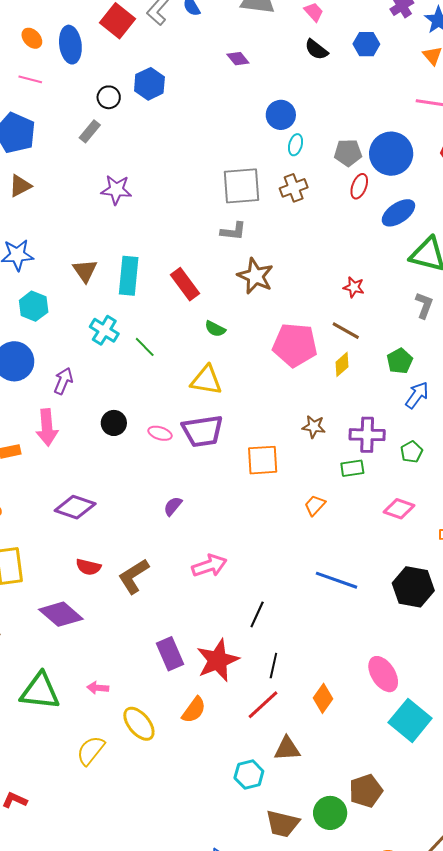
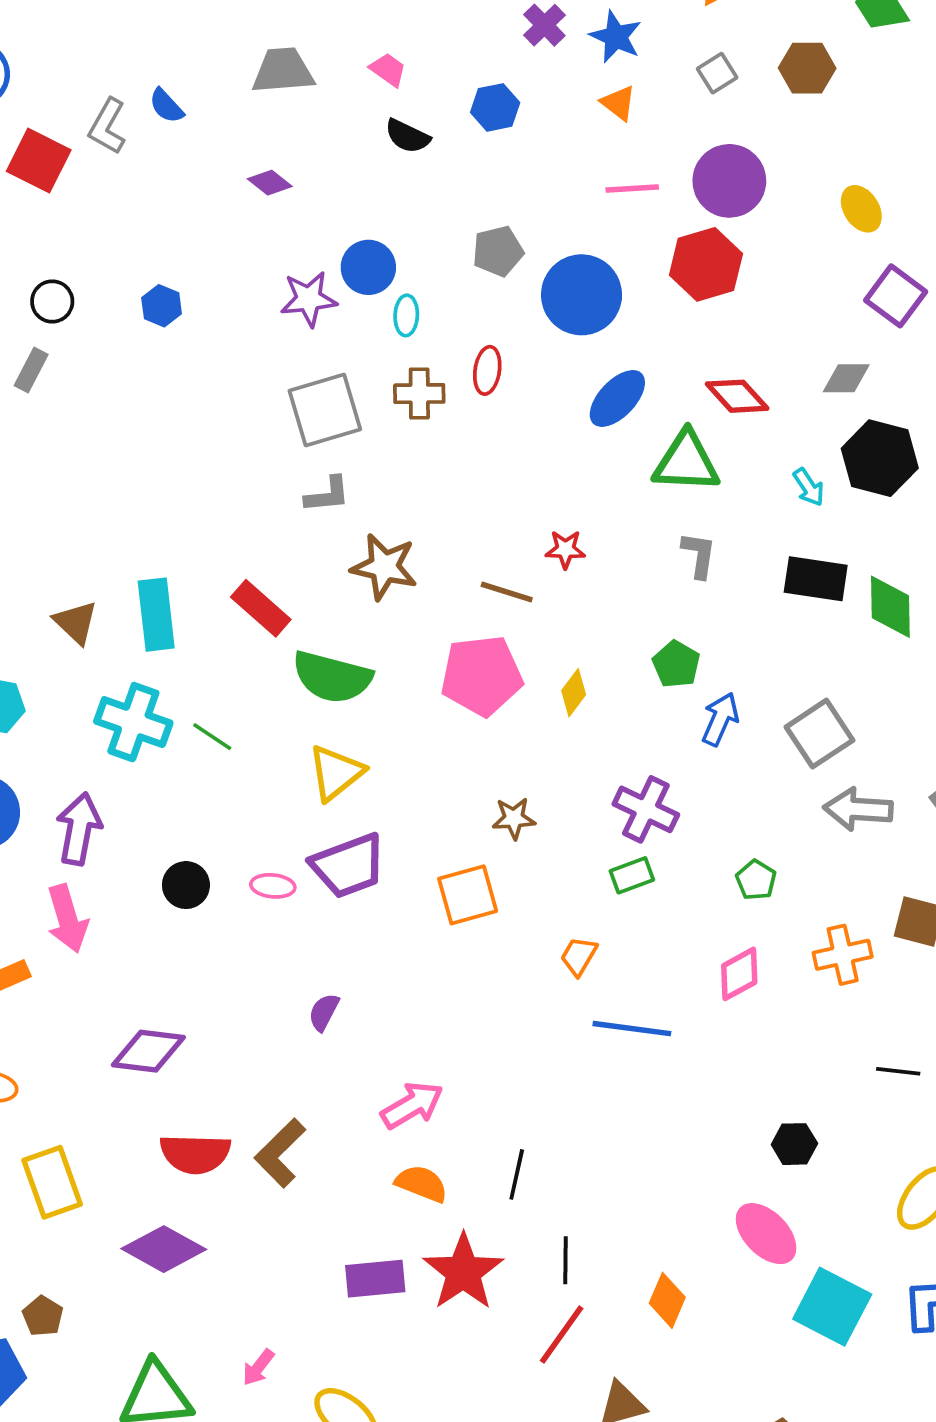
blue hexagon: (149, 84) -> (162, 306), moved, size x0.7
gray pentagon: (348, 153) -> (498, 251), moved
red ellipse: (359, 186) -> (487, 370), moved
brown cross: (294, 188) -> (419, 394), turned 32
purple star: (116, 190) -> (309, 299), moved
green semicircle: (215, 329) -> (332, 677), size x2.0
cyan cross: (104, 330) -> (133, 722), size x1.4
brown line: (346, 331) -> (507, 592), moved
yellow triangle: (206, 380) -> (336, 773), turned -36
purple arrow: (63, 381) -> (79, 829), size x1.4
brown star: (314, 427) -> (514, 818), moved
purple cross: (367, 435) -> (646, 809), turned 36
green pentagon: (411, 452) -> (756, 880), moved
pink diamond: (399, 509) -> (739, 974), moved, turned -36
red semicircle: (88, 567) -> (195, 1154), size x1.5
blue line: (336, 580) -> (632, 1029), moved
black hexagon: (413, 587) -> (794, 1144), moved, size x0.6
purple rectangle: (170, 654) -> (375, 1279), turned -60
pink arrow: (98, 688) -> (258, 1367), turned -45
orange semicircle: (194, 710) -> (422, 1184), moved, turned -92

